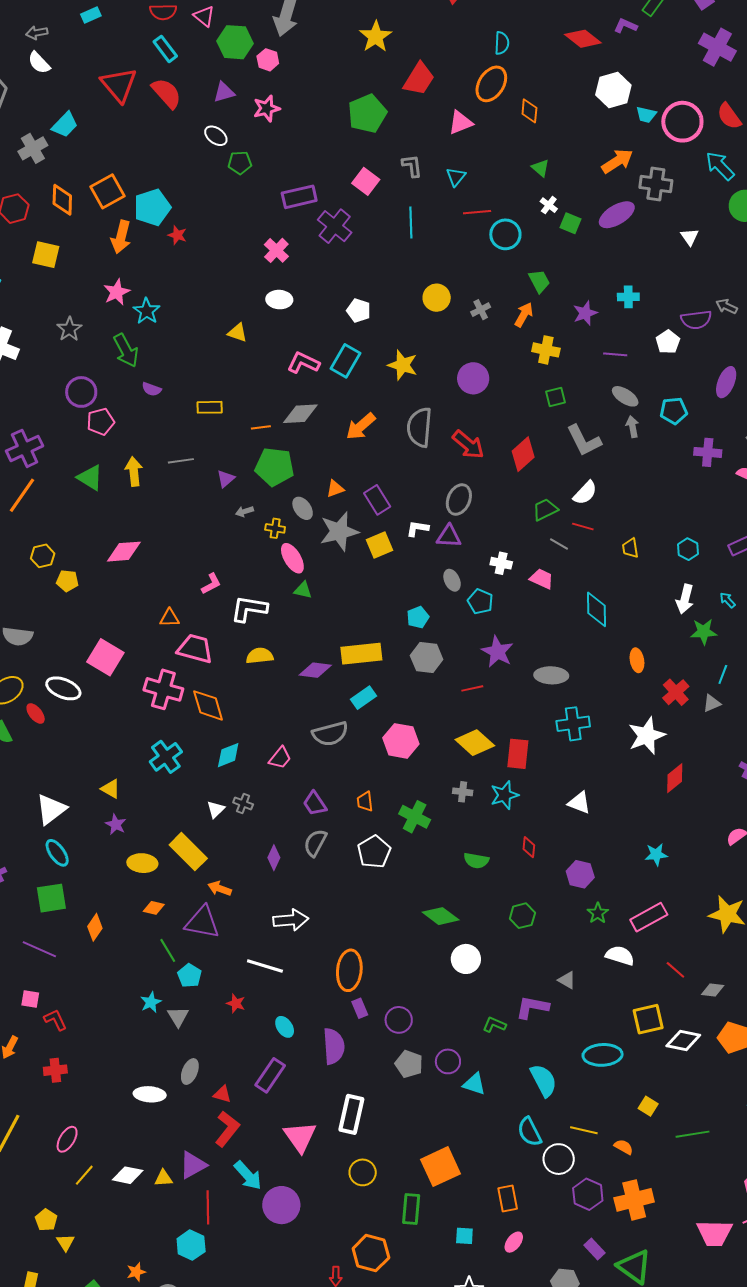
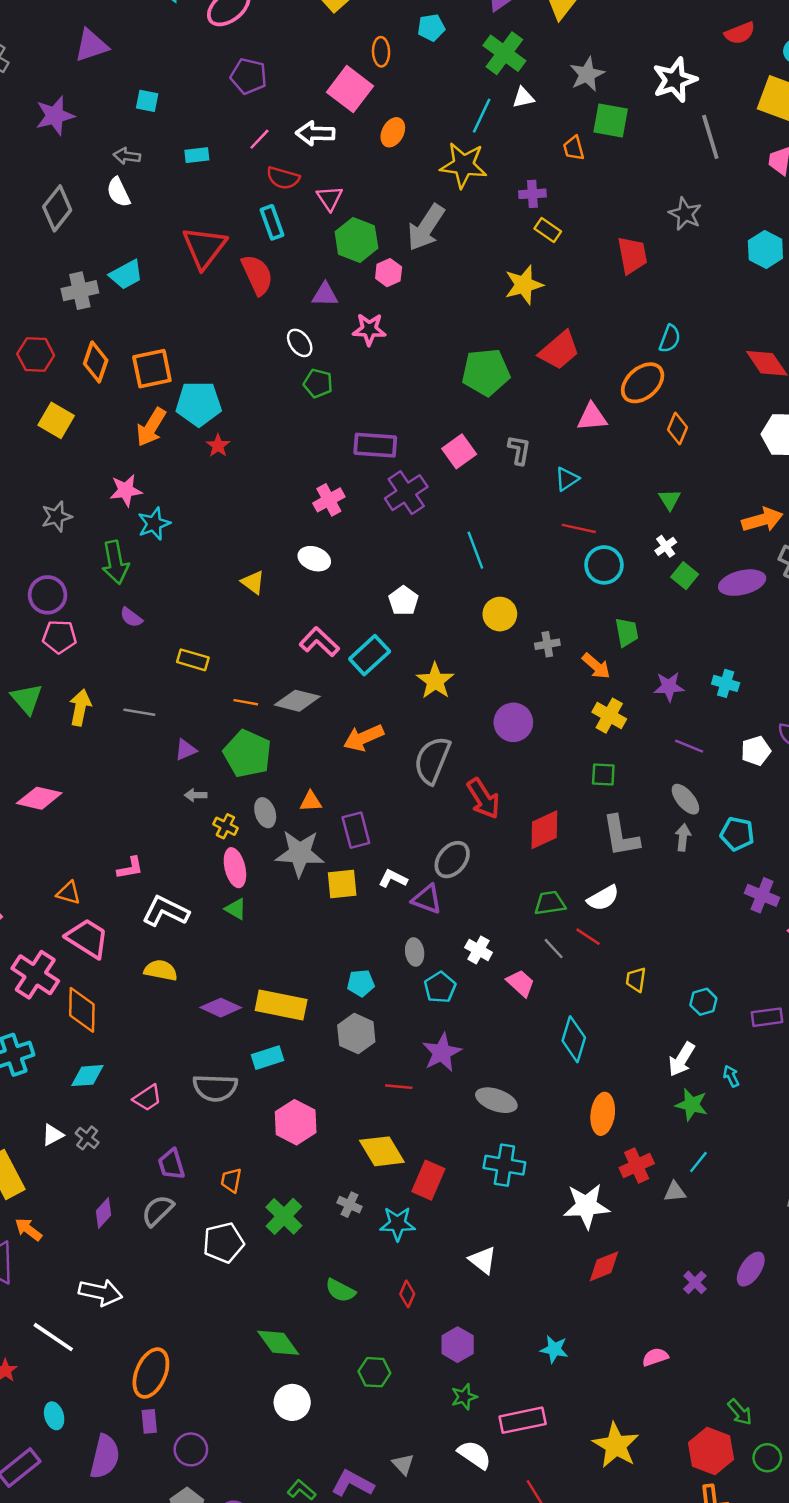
cyan line: (411, 222) -> (475, 550), moved, turned -36
orange arrow: (524, 315) -> (596, 666), turned 85
orange ellipse: (637, 660) -> (603, 1114), size x1.4

